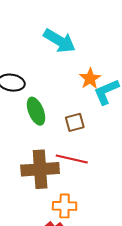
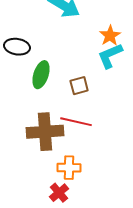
orange star: (90, 79) -> (110, 36), moved
green ellipse: (36, 111) -> (41, 75), turned 40

